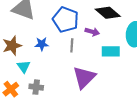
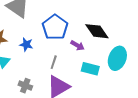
gray line: (72, 45) -> (54, 62), moved
gray cross: (36, 87) -> (25, 86), moved

